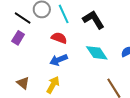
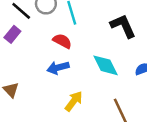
black L-shape: (94, 20) -> (123, 26), moved
yellow arrow: (53, 85) -> (74, 101), moved

